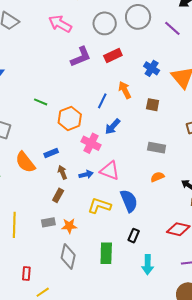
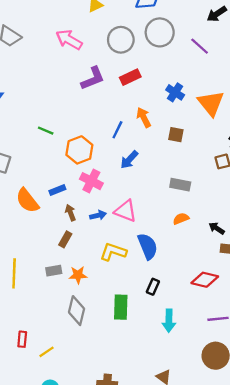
pink cross: (91, 143) -> (91, 181), moved
red rectangle: (26, 274) -> (22, 339), moved

